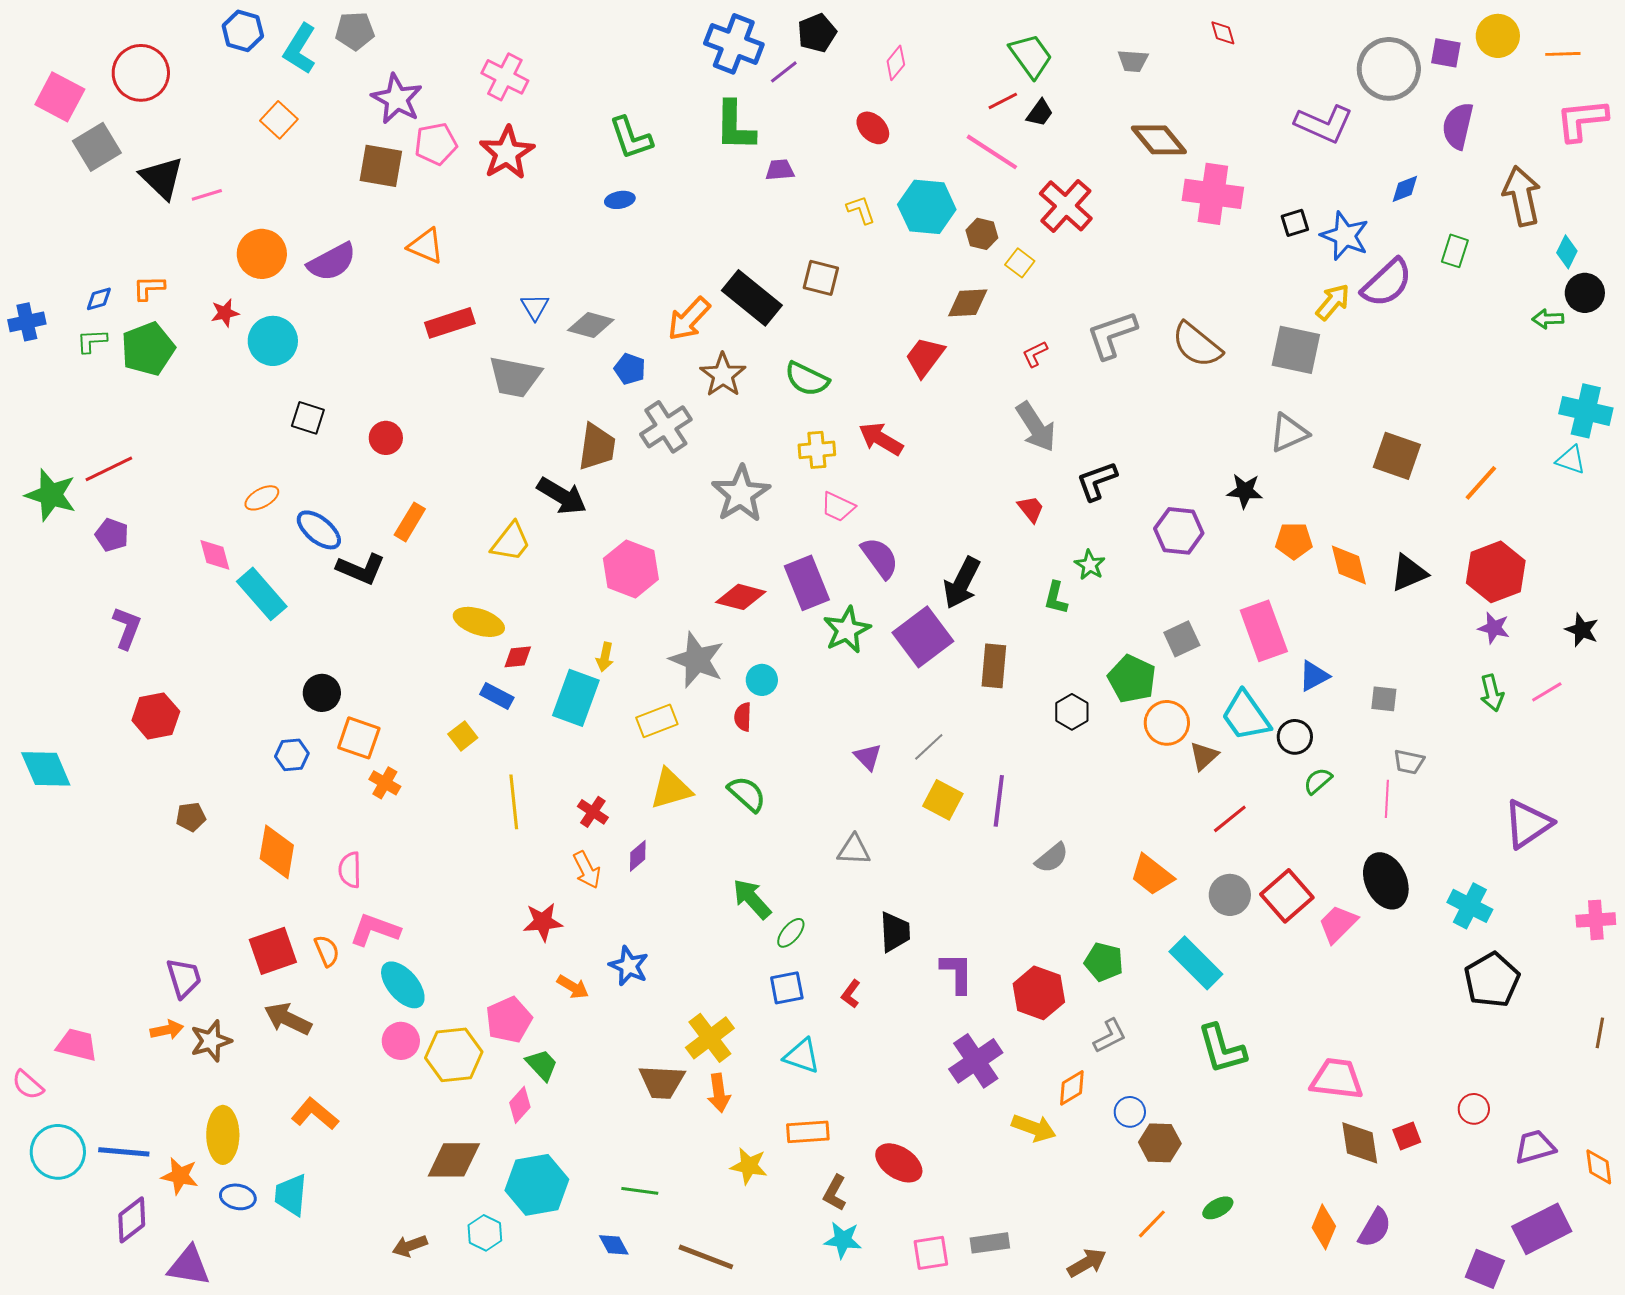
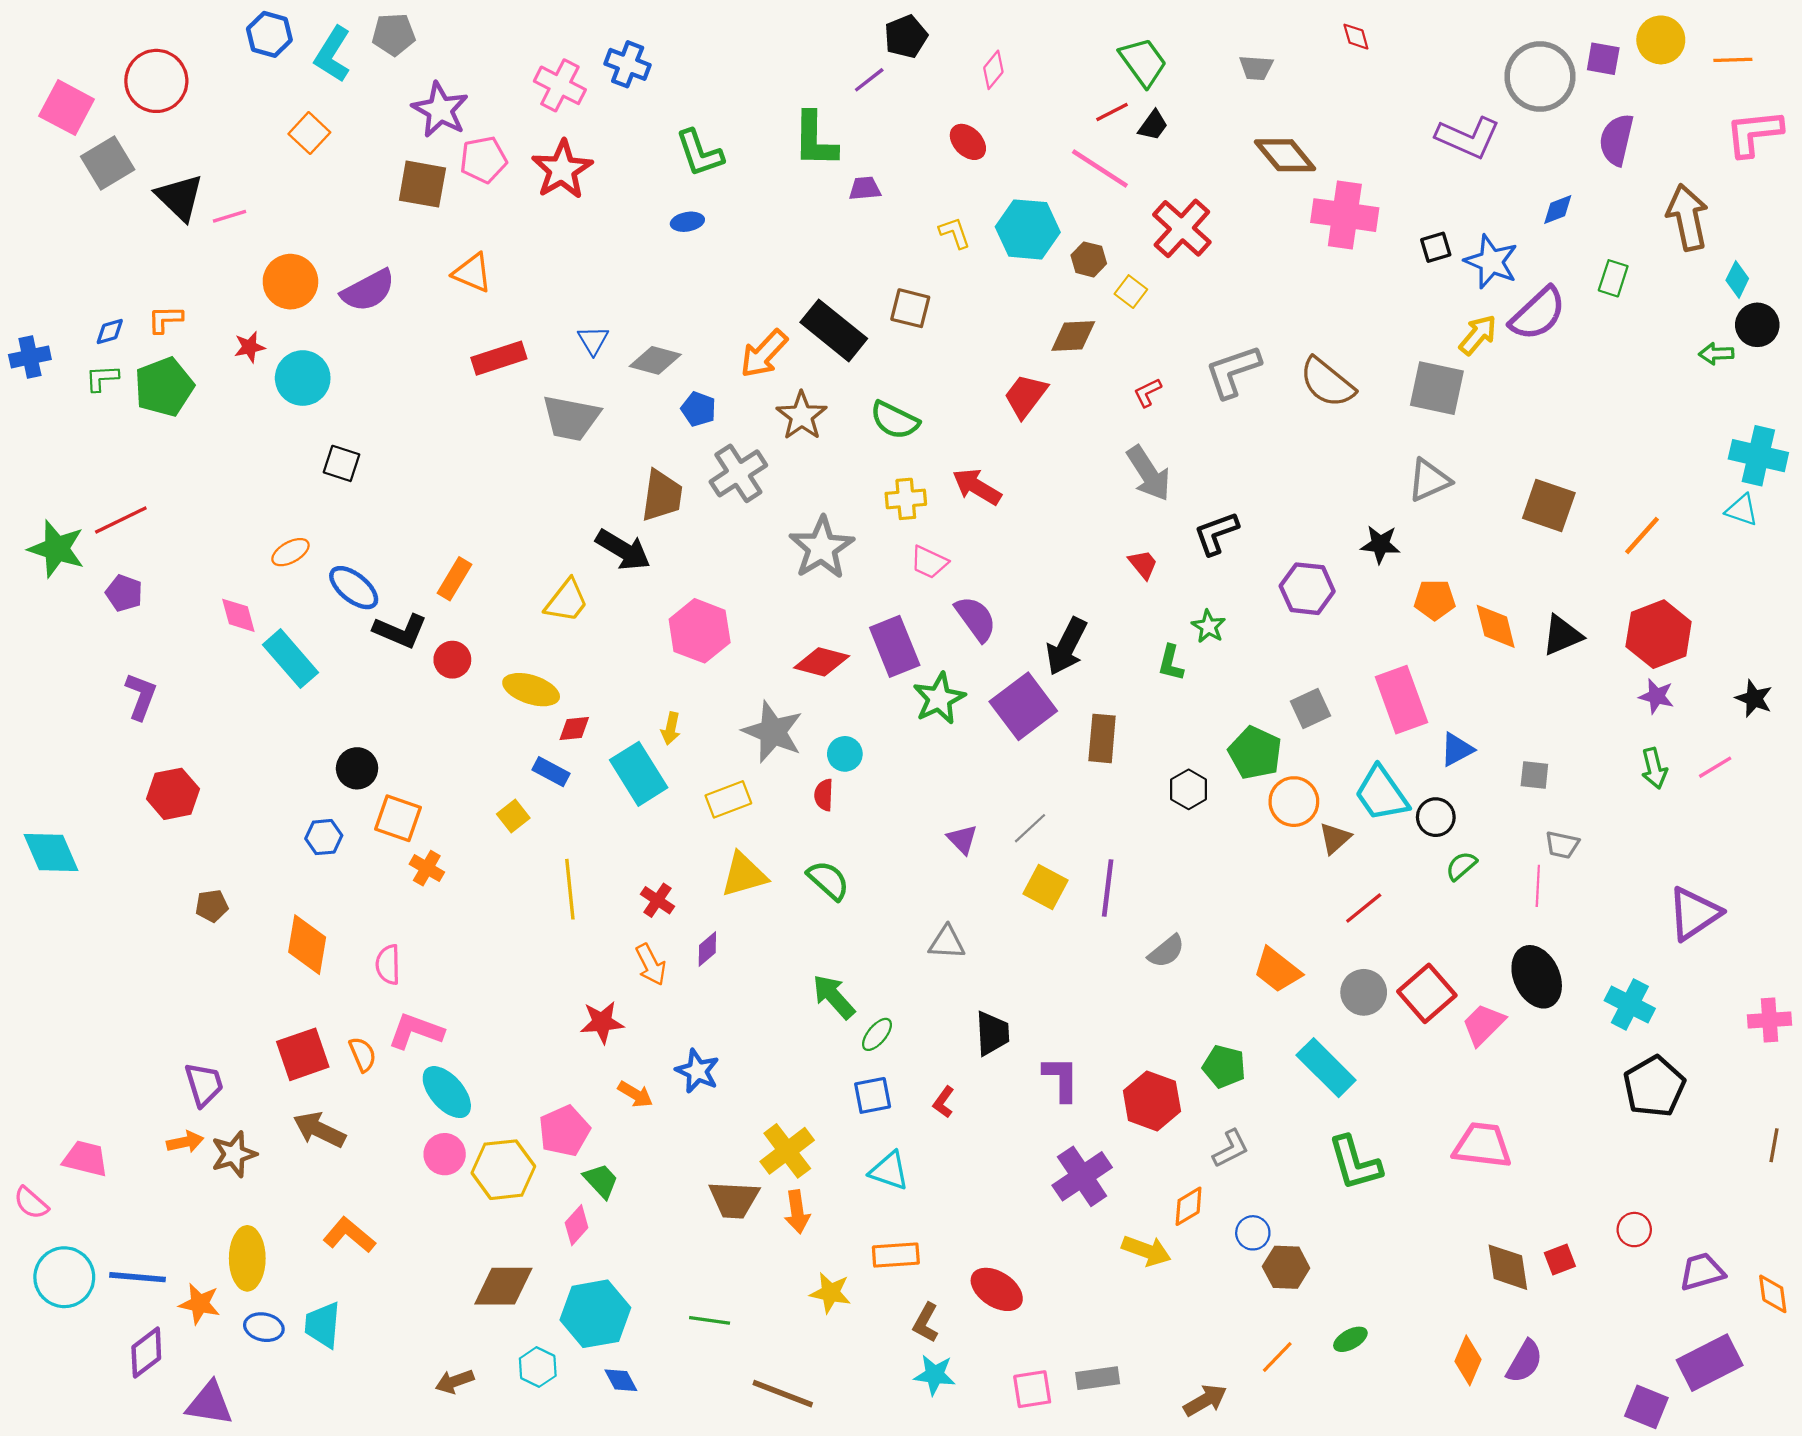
blue cross: (734, 44) -> (628, 64), moved, size x0.7
red circle: (386, 438) -> (452, 660), moved
cyan rectangle: (576, 698) -> (639, 774), turned -52
pink trapezoid: (1337, 1079) -> (1482, 1145), moved
blue diamond: (614, 1245) -> (621, 1380), moved

